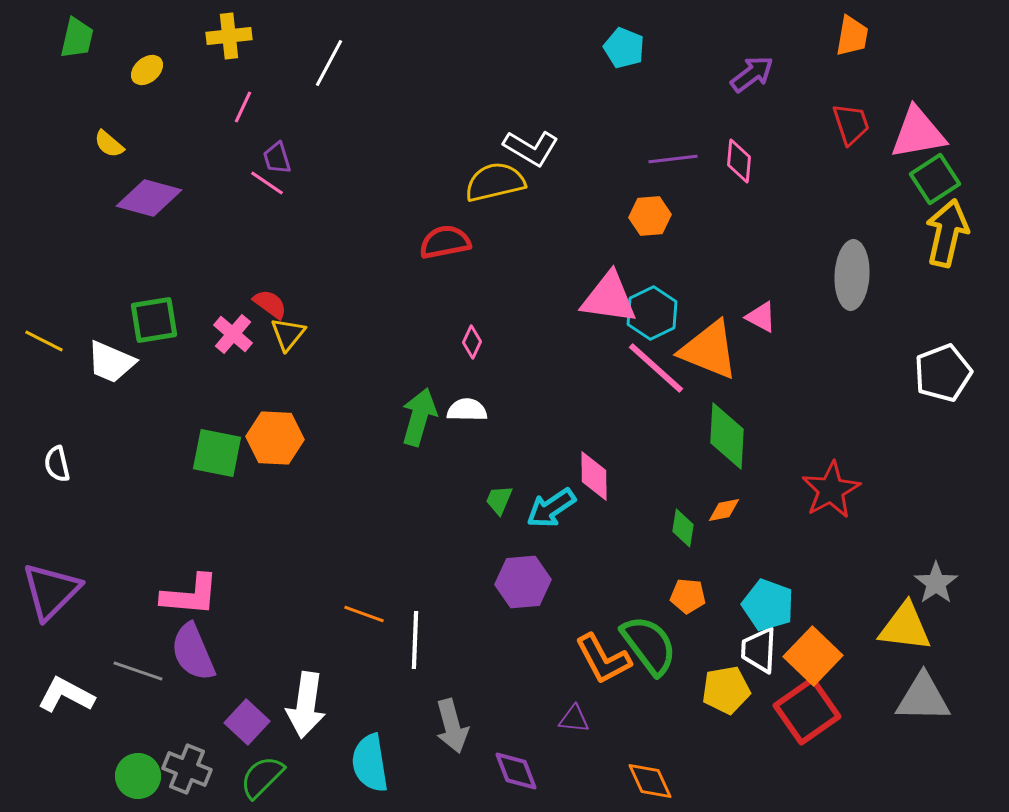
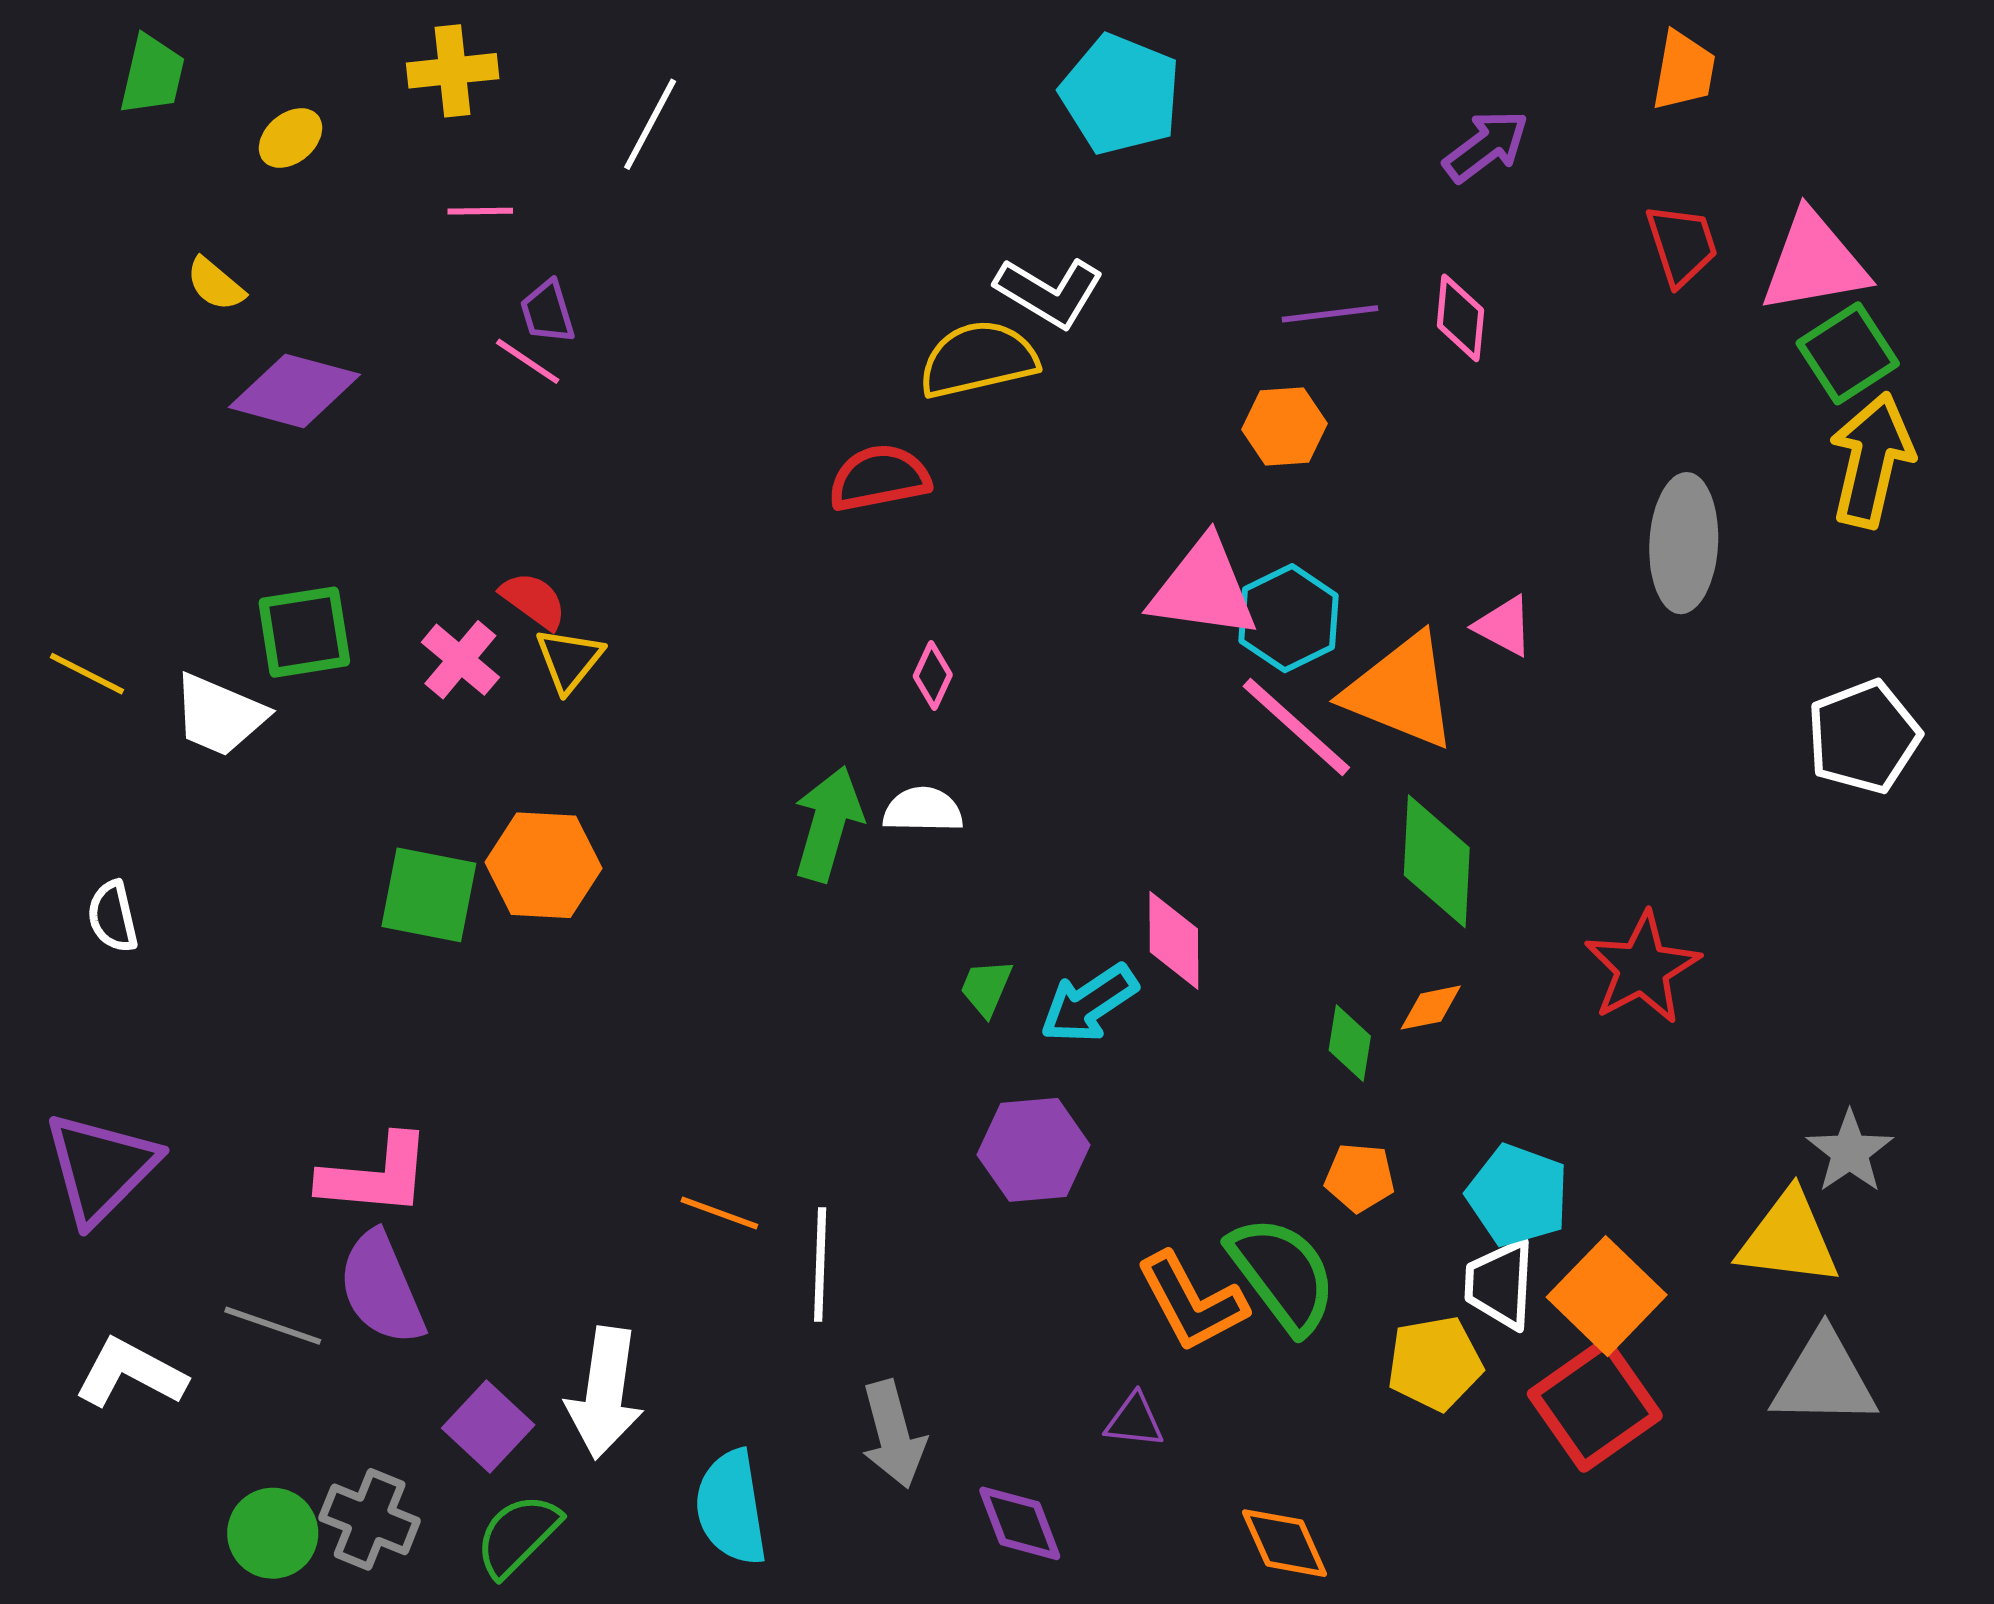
cyan pentagon: (624, 48) -> (1121, 95), moved, size x1.5
pink line: (243, 107) -> (480, 211), turned 64

